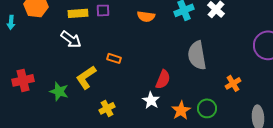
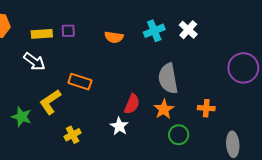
orange rectangle: (114, 58) -> (80, 82), size x1.5
orange cross: (233, 83) -> (206, 108), turned 35
orange star: (181, 110) -> (164, 109), moved

